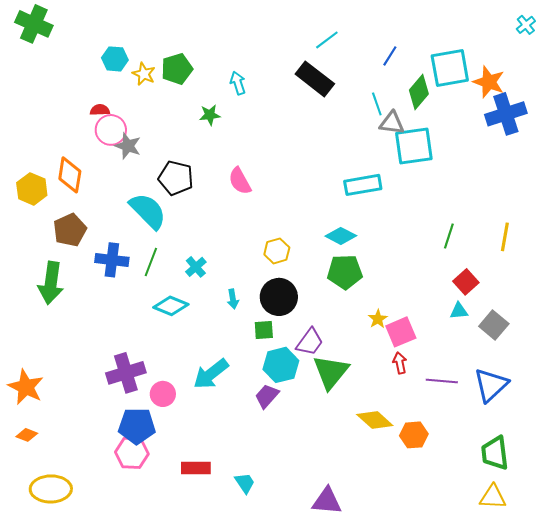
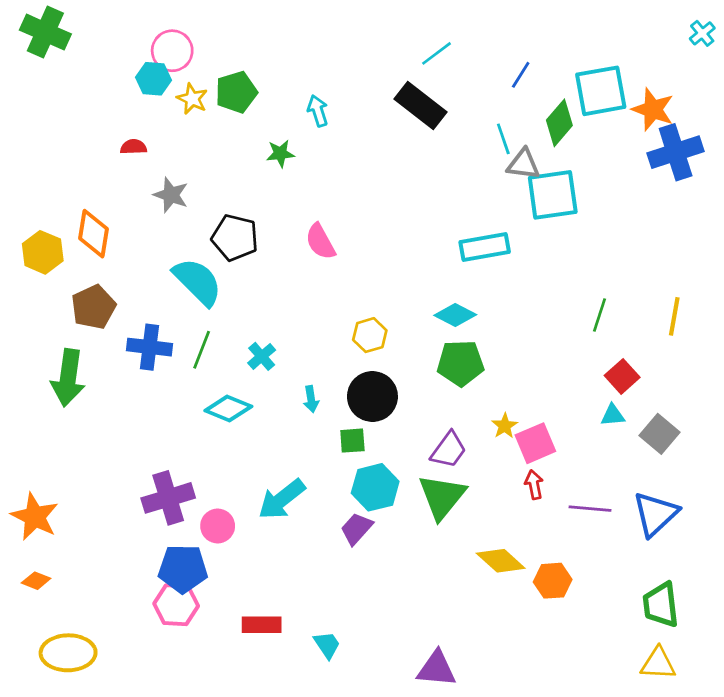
pink circle: (111, 130) -> (172, 51), moved
purple trapezoid: (310, 342) -> (449, 450), moved

